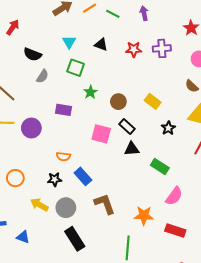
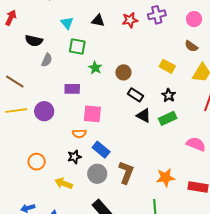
yellow rectangle: (153, 101) -> (167, 66), moved
black star: (168, 128) -> (169, 95), moved
pink square: (101, 134) -> (92, 114), moved
black triangle: (132, 149) -> (144, 116), turned 42
green rectangle: (160, 166) -> (168, 118), moved, turned -48
pink semicircle: (174, 196) -> (196, 144), moved, turned -96
brown L-shape: (105, 204) -> (126, 172), turned 50
gray circle: (66, 208) -> (97, 174), moved

